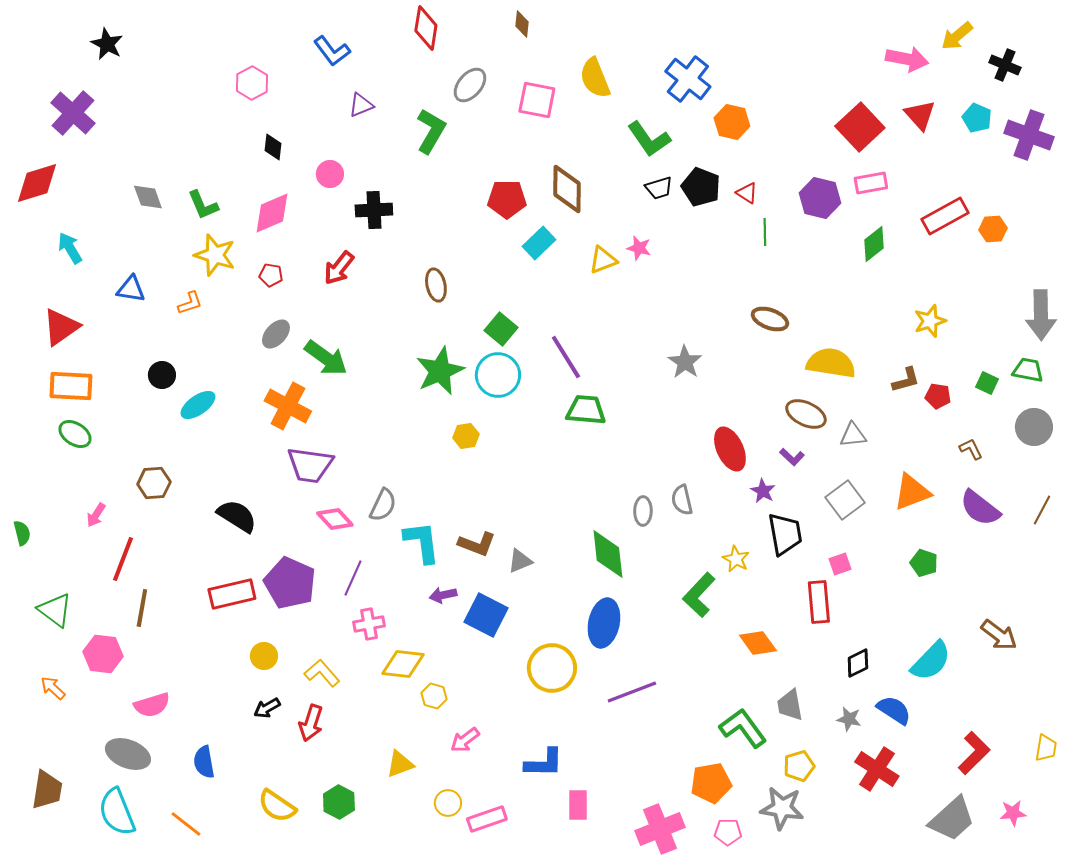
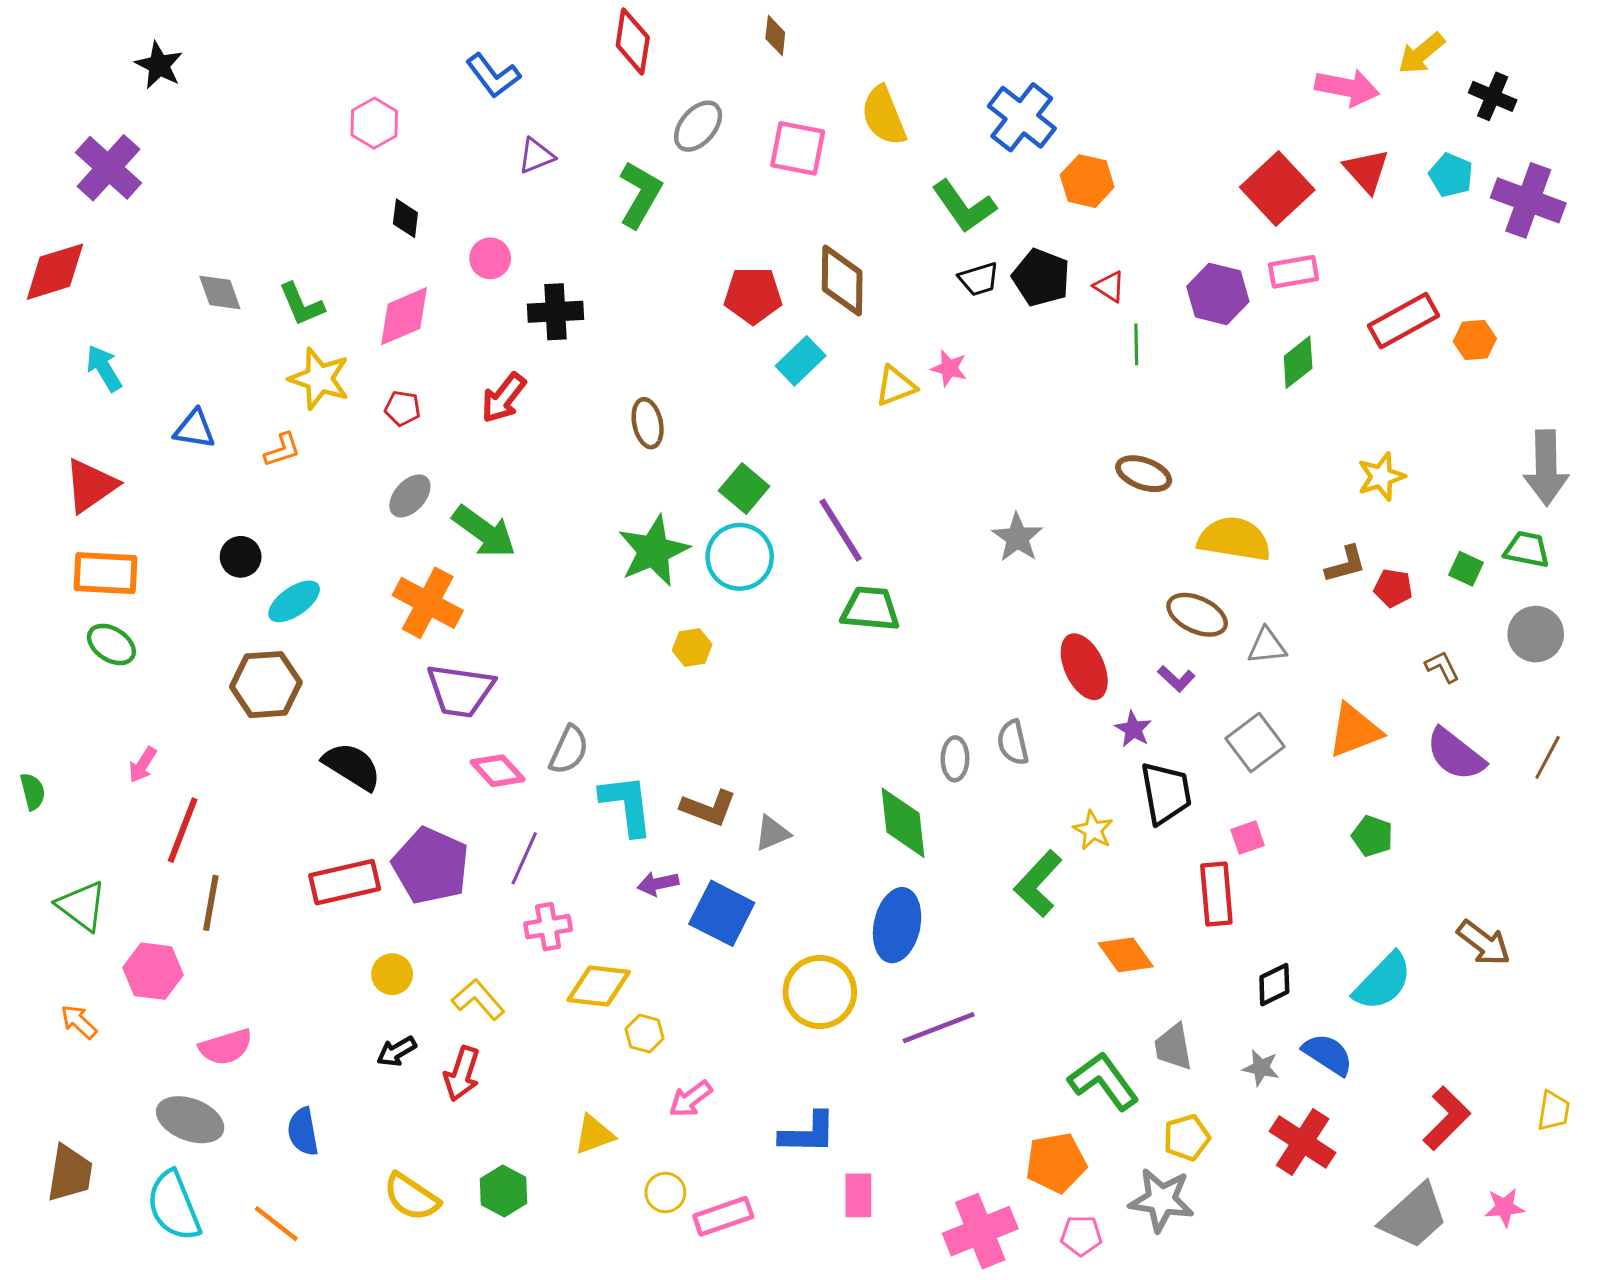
brown hexagon: (154, 483) -> (266, 685), moved, size x1.4

